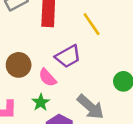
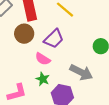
brown circle: (19, 65) -> (24, 34), moved

